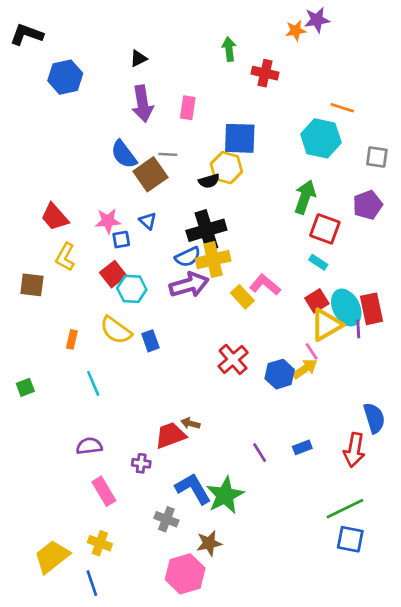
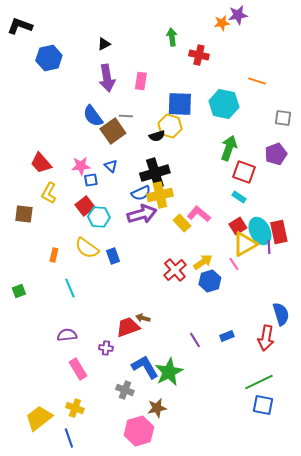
cyan hexagon: (321, 138) -> (224, 104), moved
yellow arrow: (305, 369) -> (203, 262), moved

